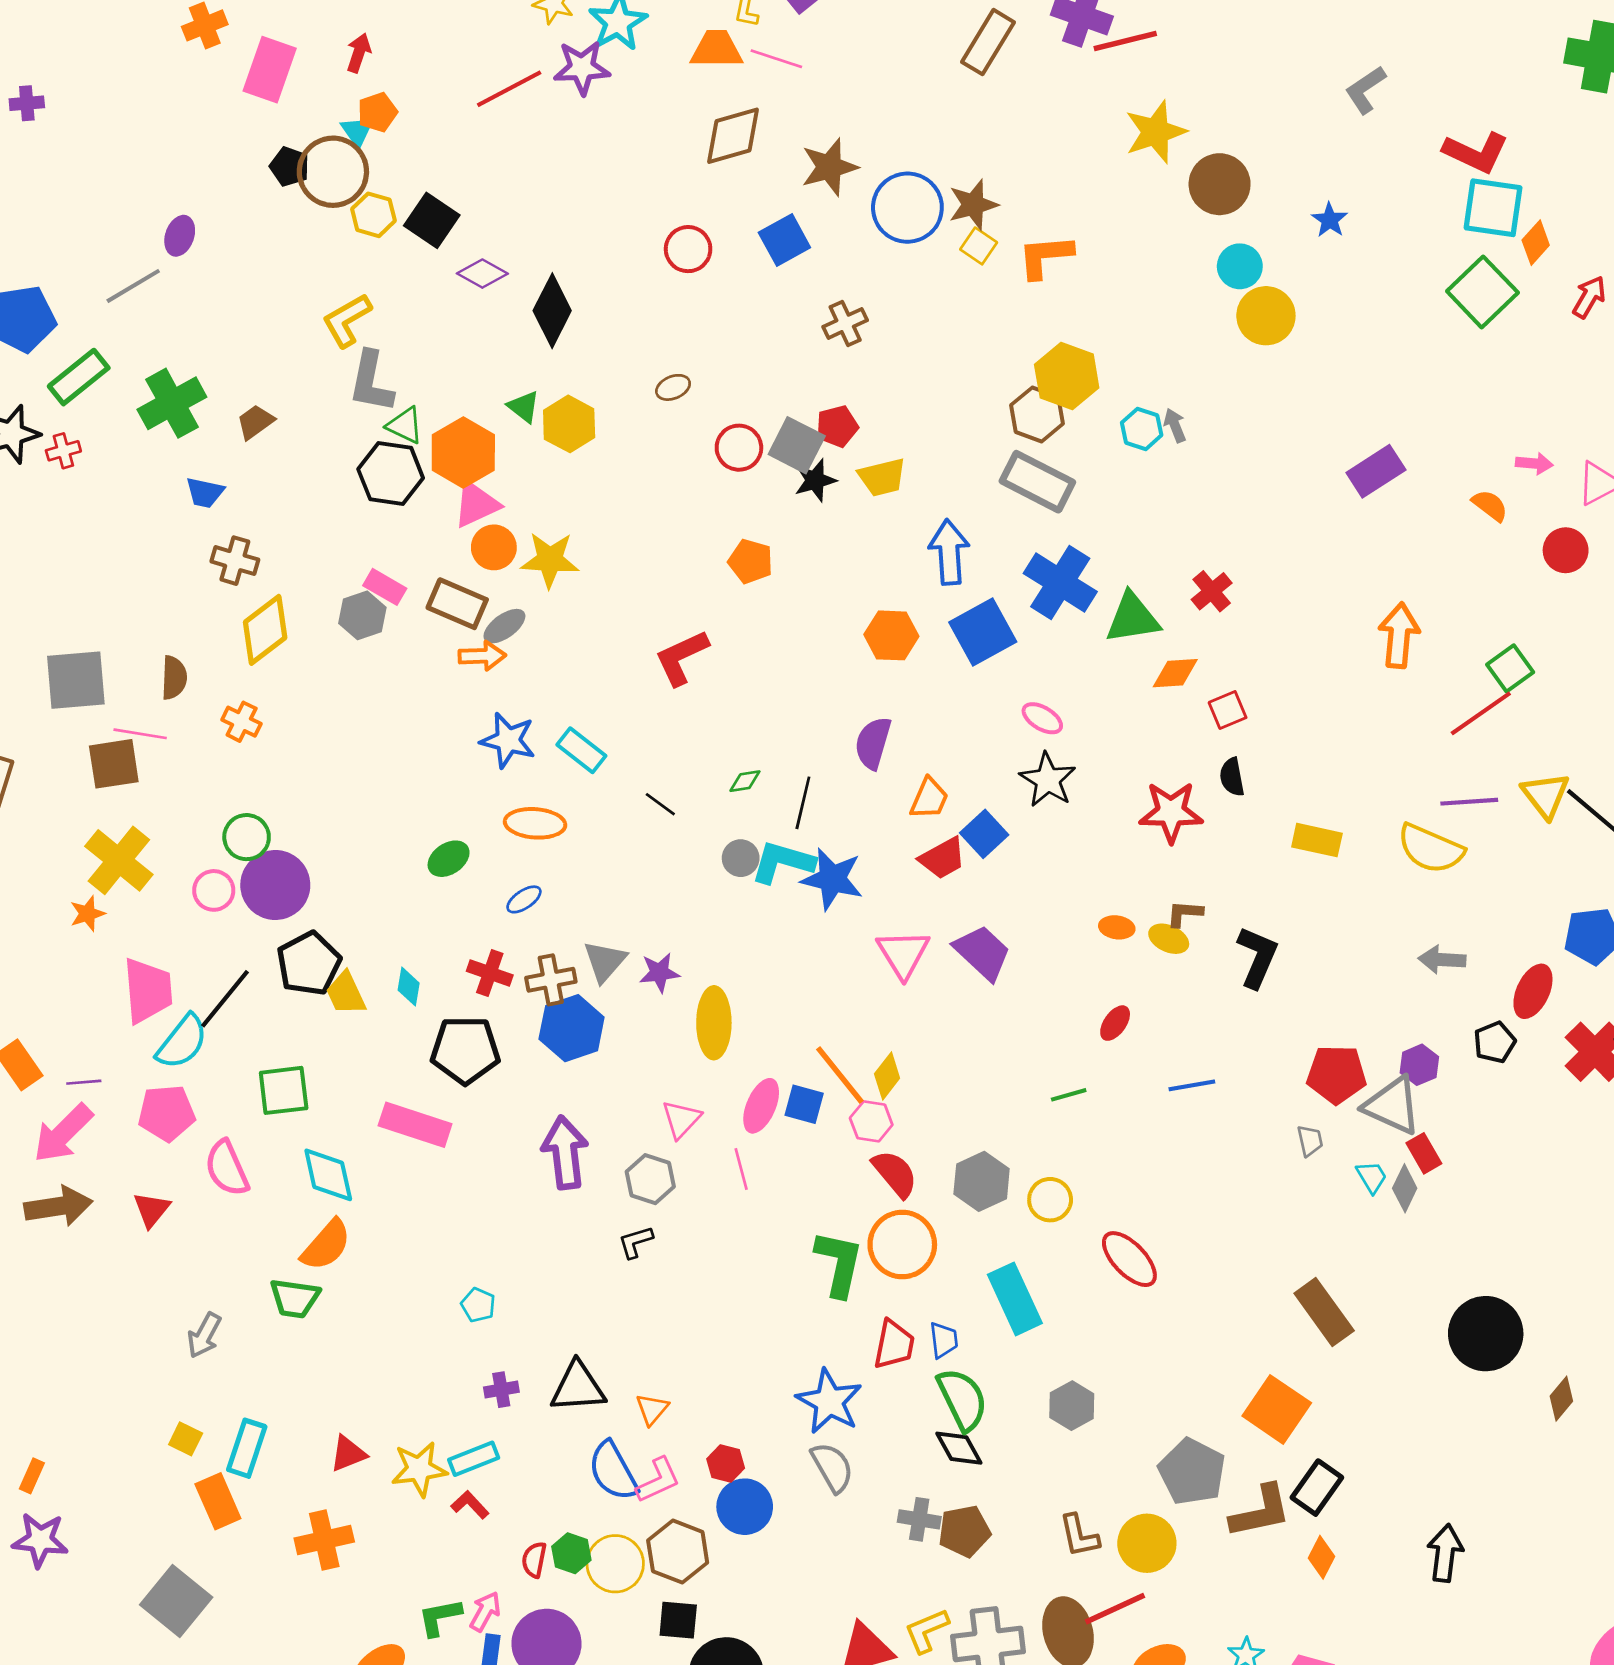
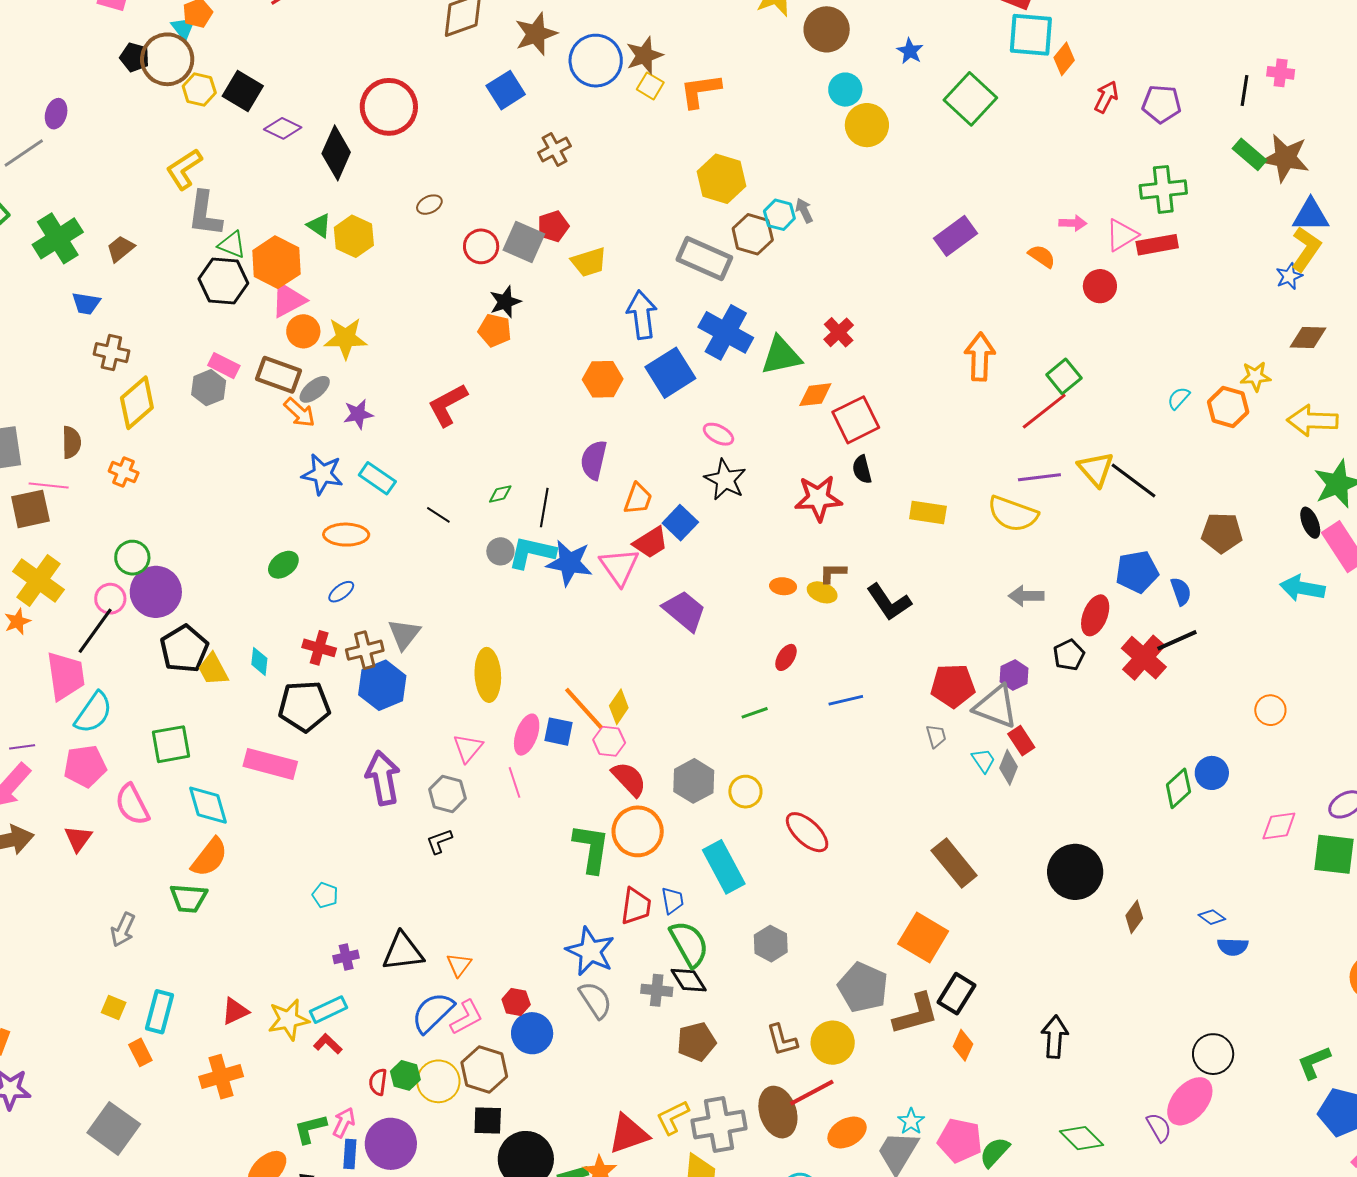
red circle: (688, 249) -> (389, 107), moved, size x1.6
green square: (1482, 292) -> (970, 99), moved
brown hexagon: (1037, 414) -> (753, 234), moved
black star: (815, 480) -> (505, 302), moved
orange arrow: (482, 656) -> (299, 412), turned 48
red square: (1228, 710) -> (856, 420), size x1.6
pink triangle: (903, 954) -> (619, 567), moved
black L-shape: (1257, 957) -> (889, 602), turned 126
purple star: (659, 973) -> (358, 414), moved
black line: (225, 999) -> (95, 631), moved
blue semicircle: (613, 1471) -> (433, 1013), turned 78
orange rectangle: (218, 1501) -> (140, 1052), size x0.7
gray cross: (919, 1519) -> (657, 990), moved

